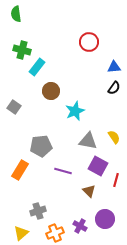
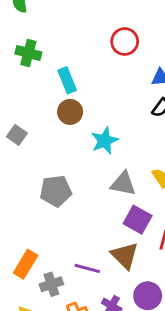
cyan rectangle: (37, 67) -> (67, 80), moved, turned -60
orange rectangle: (20, 170) -> (26, 264), moved
purple line: (63, 171) -> (87, 268), moved
brown triangle: (89, 191) -> (125, 256), size x1.5

